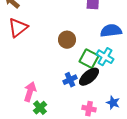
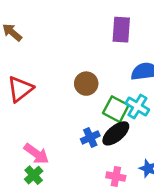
red triangle: (18, 28) -> (20, 89), moved
pink arrow: (30, 92) -> (36, 154), turned 108
green cross: (40, 108) -> (34, 175), moved

